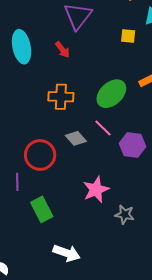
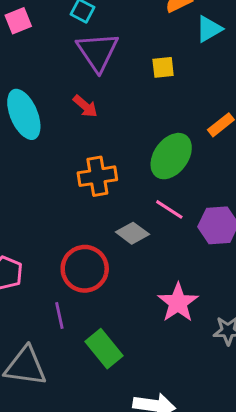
yellow square: (128, 36) -> (163, 67), moved

